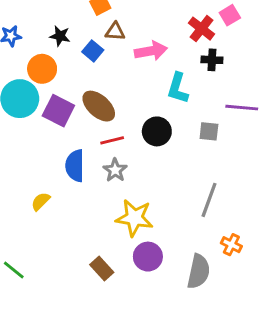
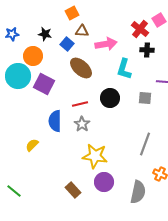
brown ellipse: (99, 106) -> (81, 68), moved

